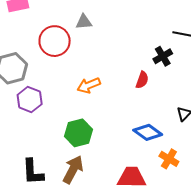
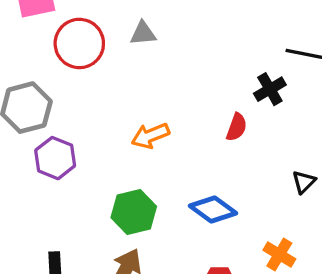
red circle: (55, 41) -> (79, 43), moved
blue diamond: (148, 132) -> (213, 209), moved

